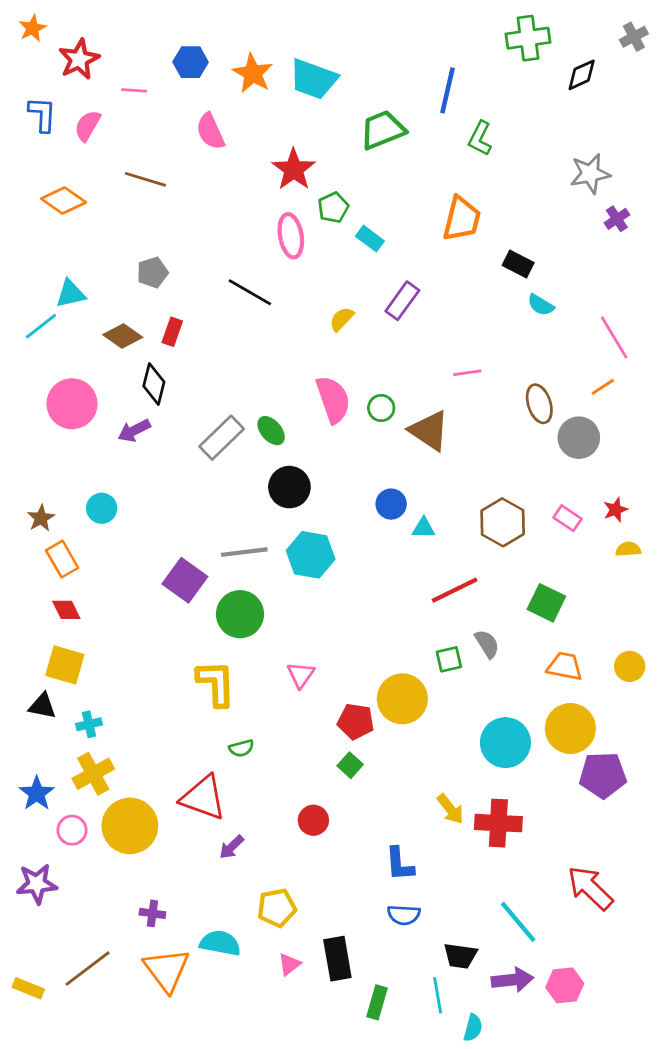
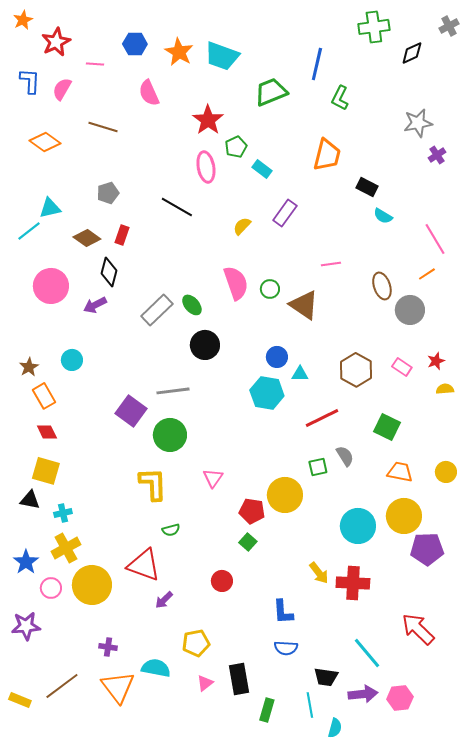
cyan hexagon: (311, 555) -> (267, 393), moved

